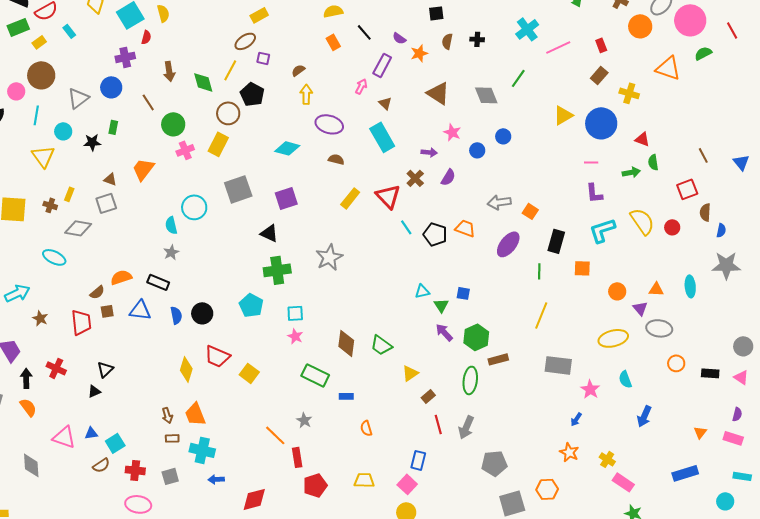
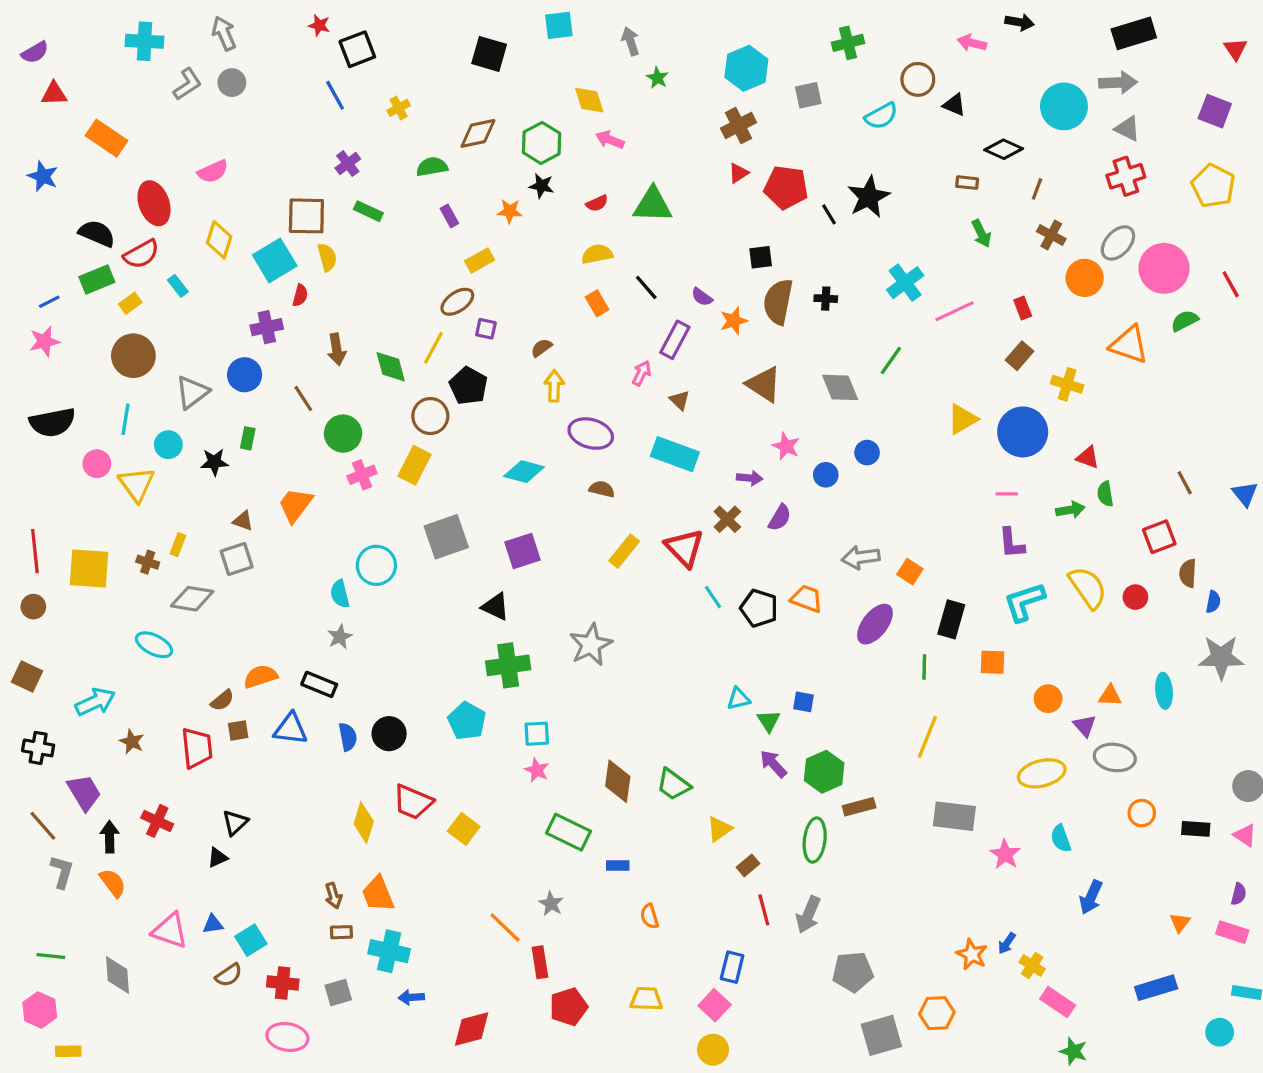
brown semicircle: (447, 41) -> (778, 302), size x1.8
pink circle: (16, 91) -> (97, 464), moved
cyan rectangle: (382, 137) -> (675, 454), turned -40
blue arrow: (576, 419) -> (1007, 943), moved

